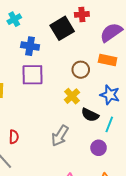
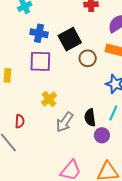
black square: (62, 28) -> (70, 39), moved
yellow cross: (72, 96) -> (49, 99), moved
black semicircle: (90, 115) -> (90, 118), moved, turned 54

